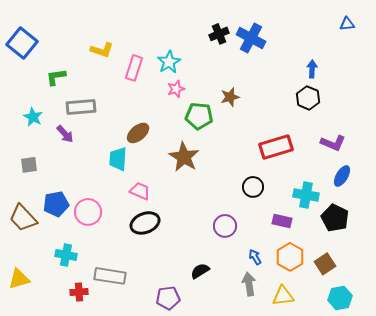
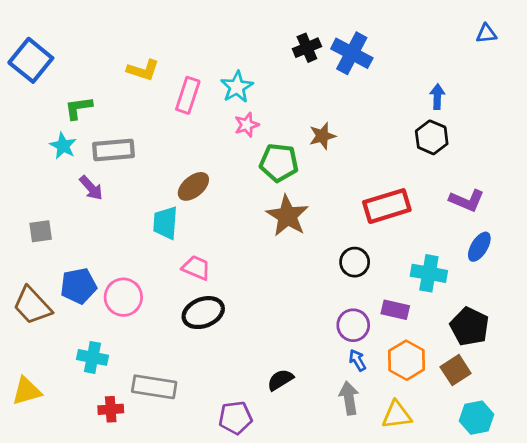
cyan star: (33, 117) -> (63, 146), moved
brown star: (184, 157) -> (287, 216), moved
black pentagon: (335, 218) -> (470, 327), moved
purple circle: (225, 226) -> (353, 325), moved

